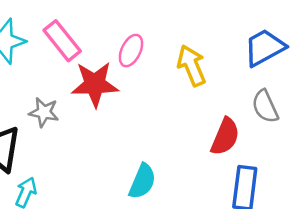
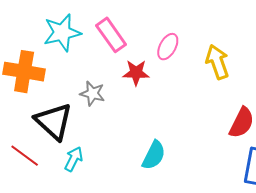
red star: (95, 84) -> (136, 73), size x0.7
cyan semicircle: (142, 181) -> (154, 155), moved

